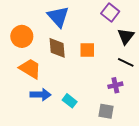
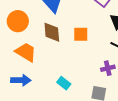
blue arrow: (41, 95) -> (21, 80), moved

